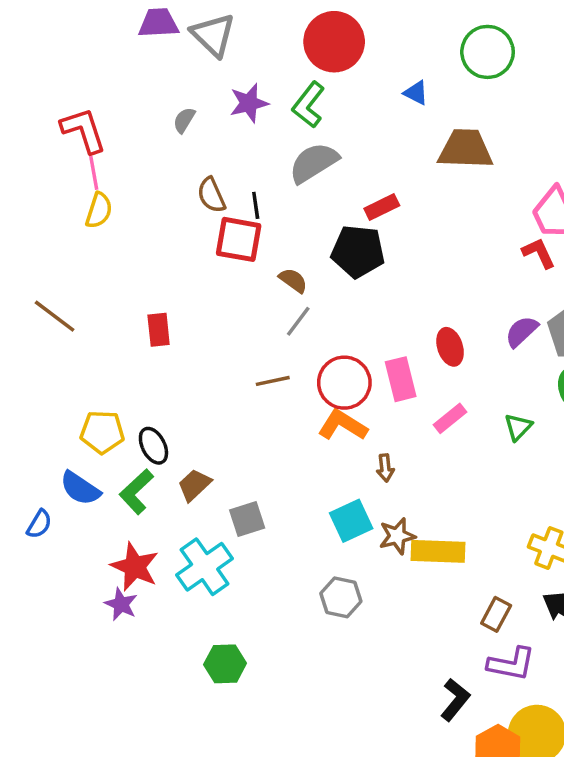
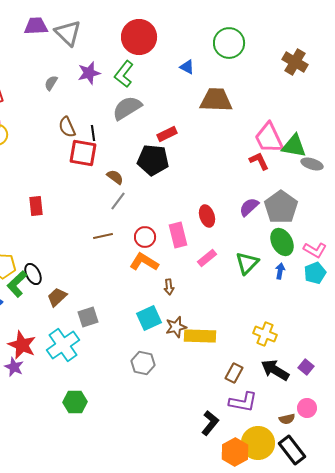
red circle: (344, 383) -> (145, 237), size x0.7
green triangle: (518, 427) -> (247, 263), size x1.4
green L-shape: (136, 492) -> (17, 284), moved

